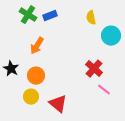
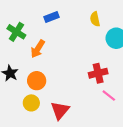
green cross: (28, 15) -> (16, 32), moved
red cross: (94, 69) -> (98, 73), turned 36
red triangle: (58, 104) -> (60, 110), turned 30

